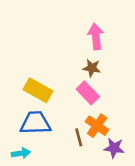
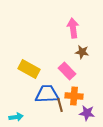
brown star: (92, 68) -> (82, 52), moved
blue trapezoid: (35, 123) -> (47, 94), moved
orange cross: (97, 126) -> (74, 96), turned -30

